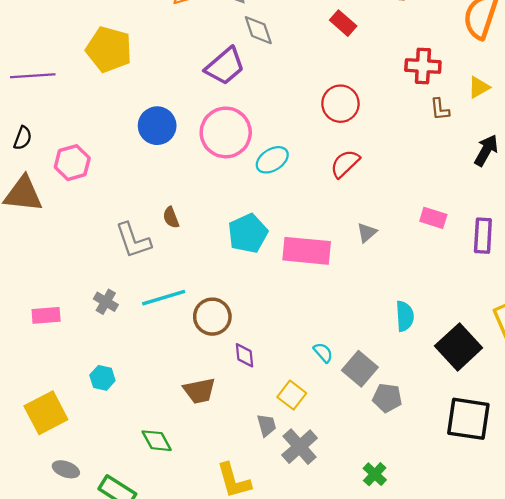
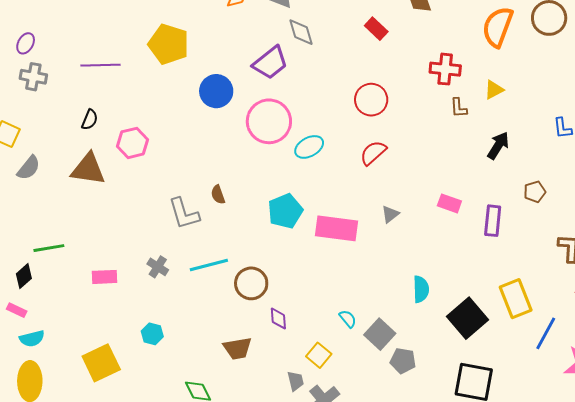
blue circle: (157, 126) -> (216, 91), moved

